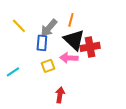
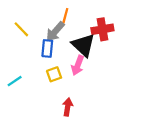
orange line: (71, 20) -> (65, 16), moved
red cross: (90, 47) -> (102, 29), moved
pink arrow: (69, 58) -> (78, 65), turned -72

